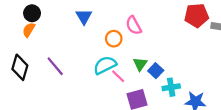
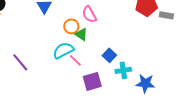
green triangle: (140, 64) -> (81, 34), moved, turned -32
purple line: (55, 66) -> (20, 62), moved

